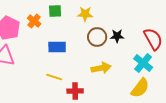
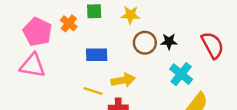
cyan cross: (143, 63) -> (181, 74), moved
yellow arrow: (101, 68) -> (123, 80), moved

